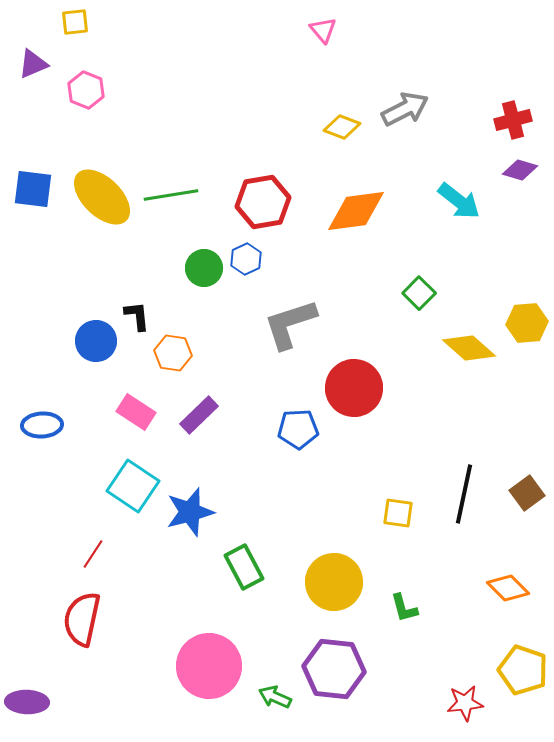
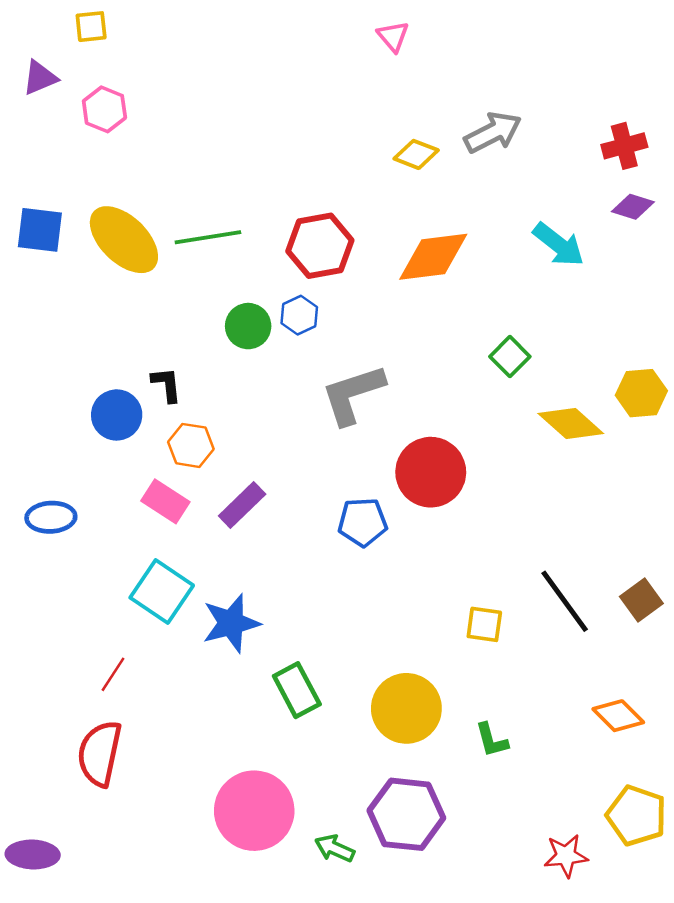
orange hexagon: (173, 353) -> (191, 445), moved
black line: (464, 494) -> (565, 601), turned -48

